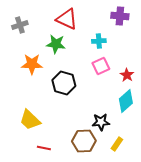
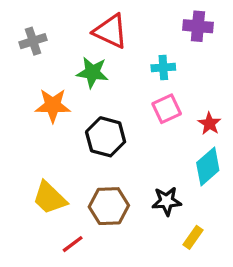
brown hexagon: (84, 141) -> (109, 206), moved
red line: (44, 148) -> (73, 244), turned -48

